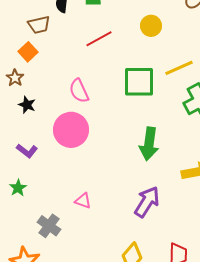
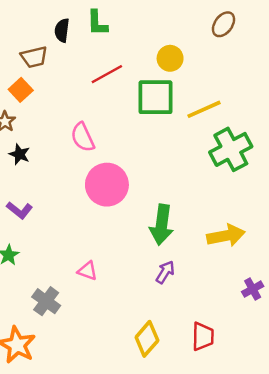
green square: (139, 82) -> (155, 97), moved
pink circle: (71, 130) -> (107, 185), moved
green arrow: (149, 144) -> (162, 225), moved
purple arrow: (147, 202) -> (165, 272), size x0.6

